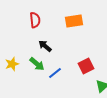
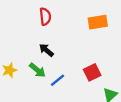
red semicircle: (35, 20) -> (45, 17), moved
orange rectangle: (74, 21) -> (98, 22), moved

